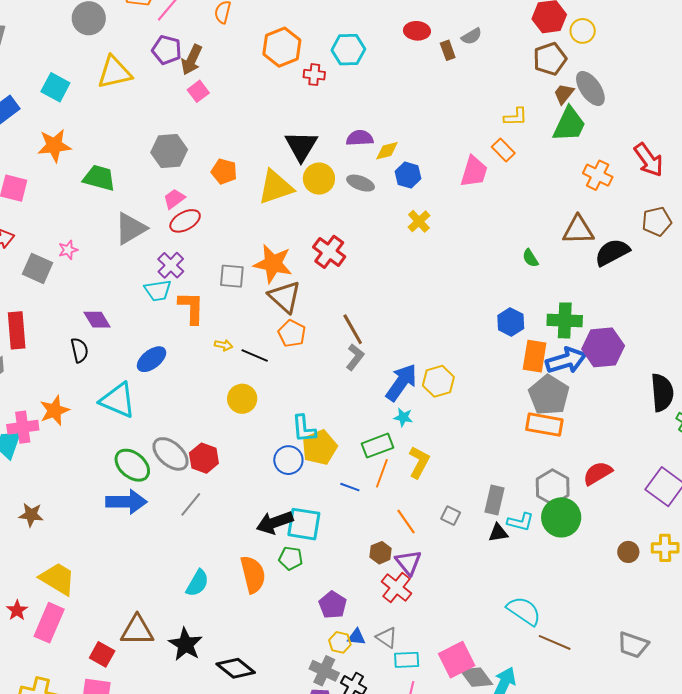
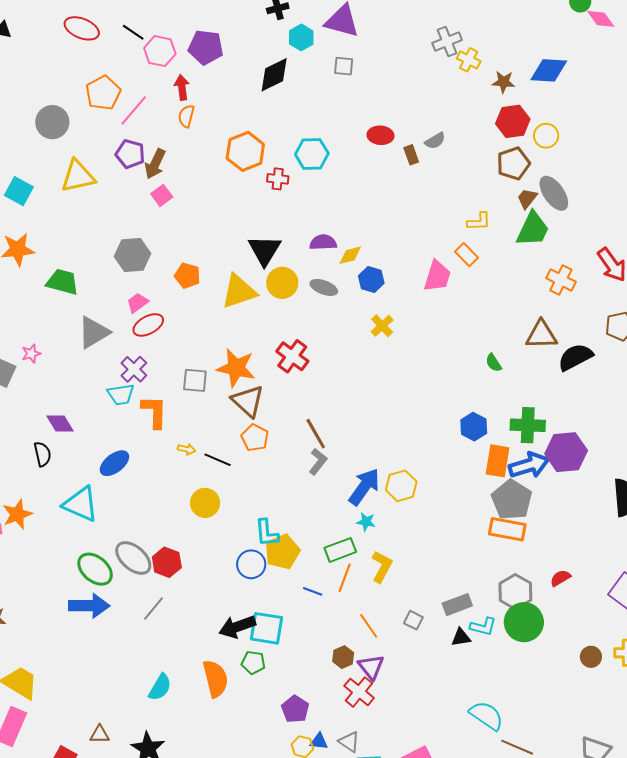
red semicircle: (598, 473) -> (560, 578), size x0.7
gray rectangle: (494, 500) -> (457, 605), turned 56
brown triangle: (137, 630) -> (100, 734), size x0.6

